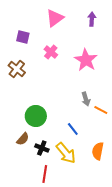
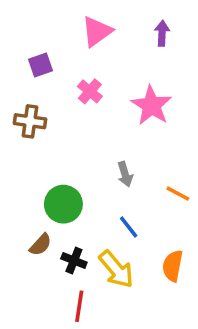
purple square: (23, 37) -> (41, 65), turned -32
brown cross: (17, 69) -> (30, 121), turned -30
gray arrow: (86, 99) -> (125, 174), moved

